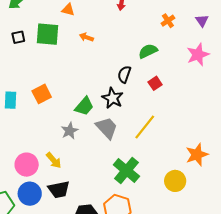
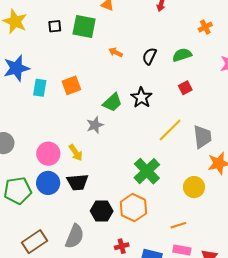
orange arrow: (86, 37) -> (116, 52), moved
black semicircle: (124, 74) -> (149, 56), moved
gray trapezoid: (107, 128) -> (202, 137), moved, turned 30

